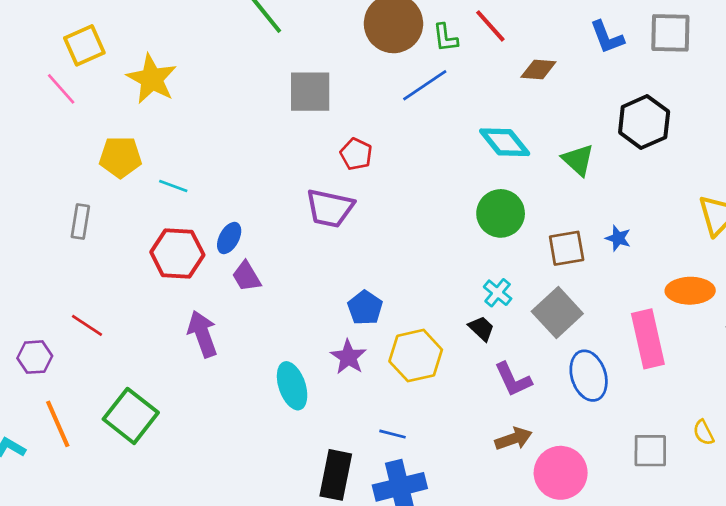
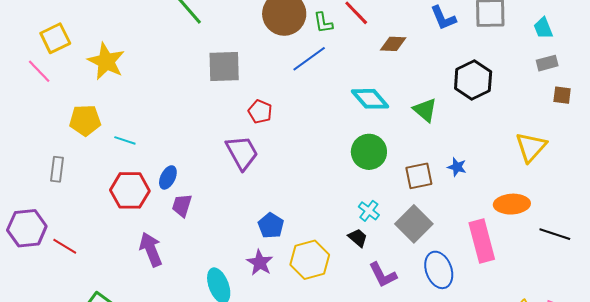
purple trapezoid: (330, 208) -> (242, 153), turned -129
purple trapezoid: (246, 276) -> (182, 205), turned 50
purple hexagon: (35, 357) -> (27, 228), moved, size x1.5

